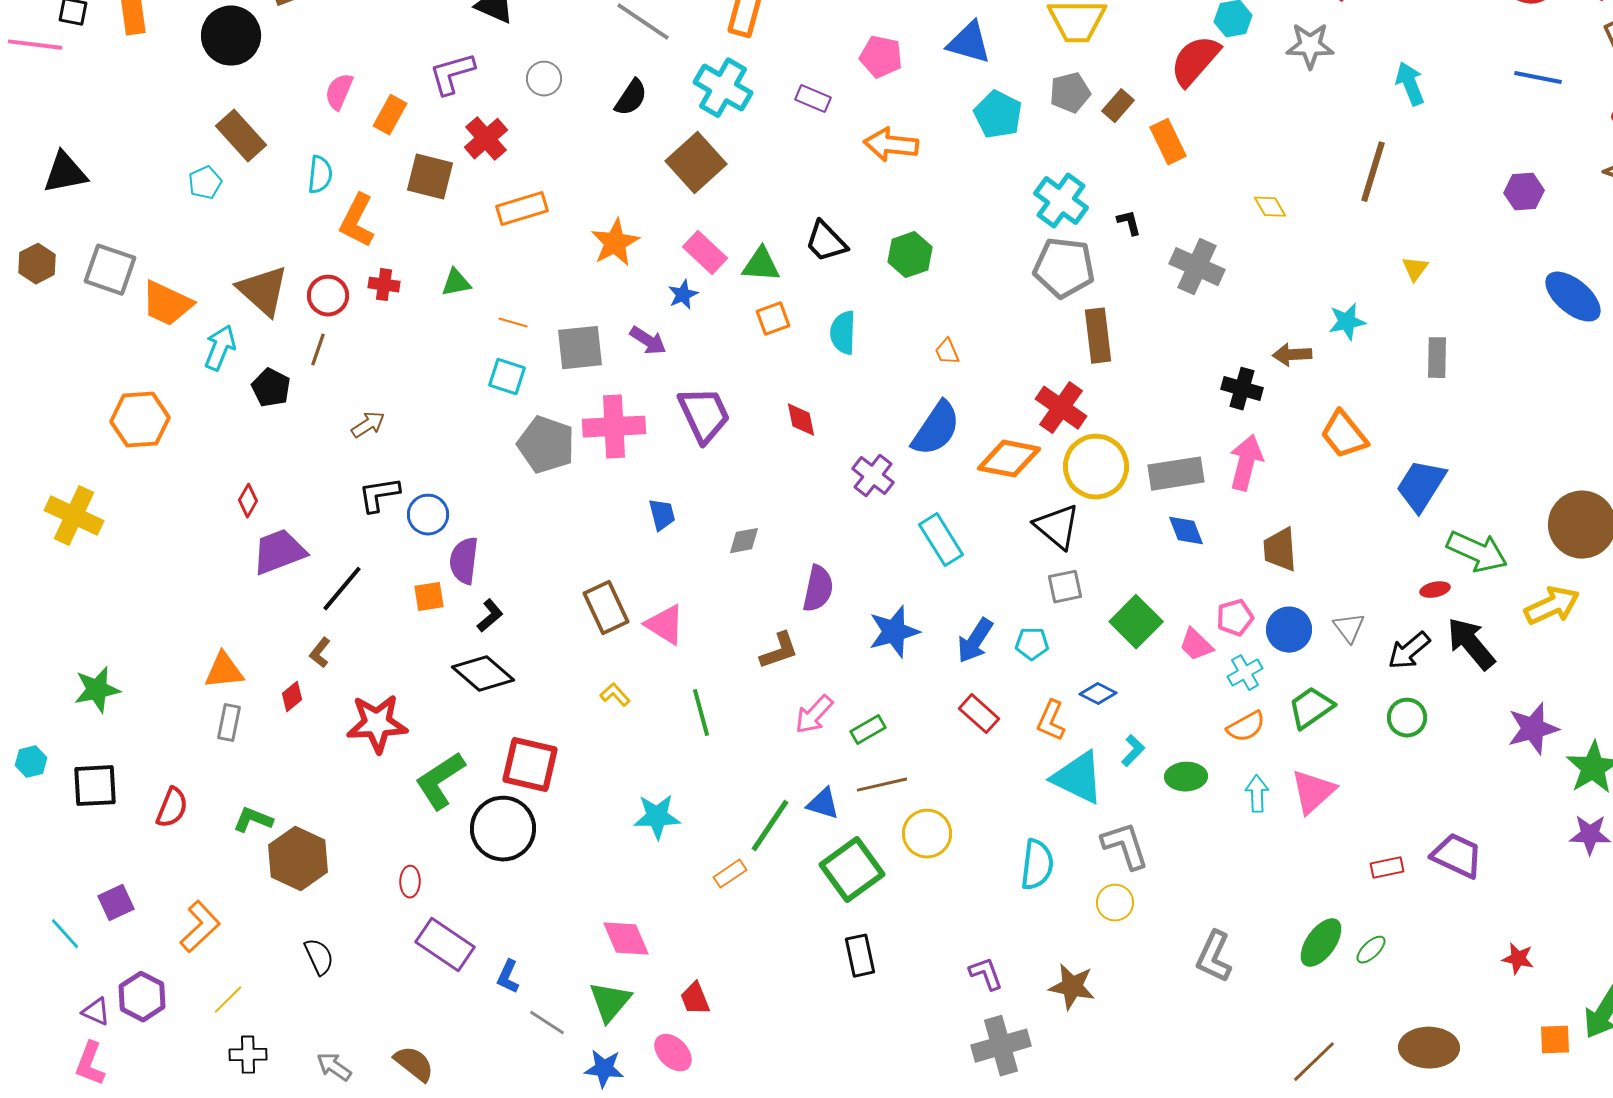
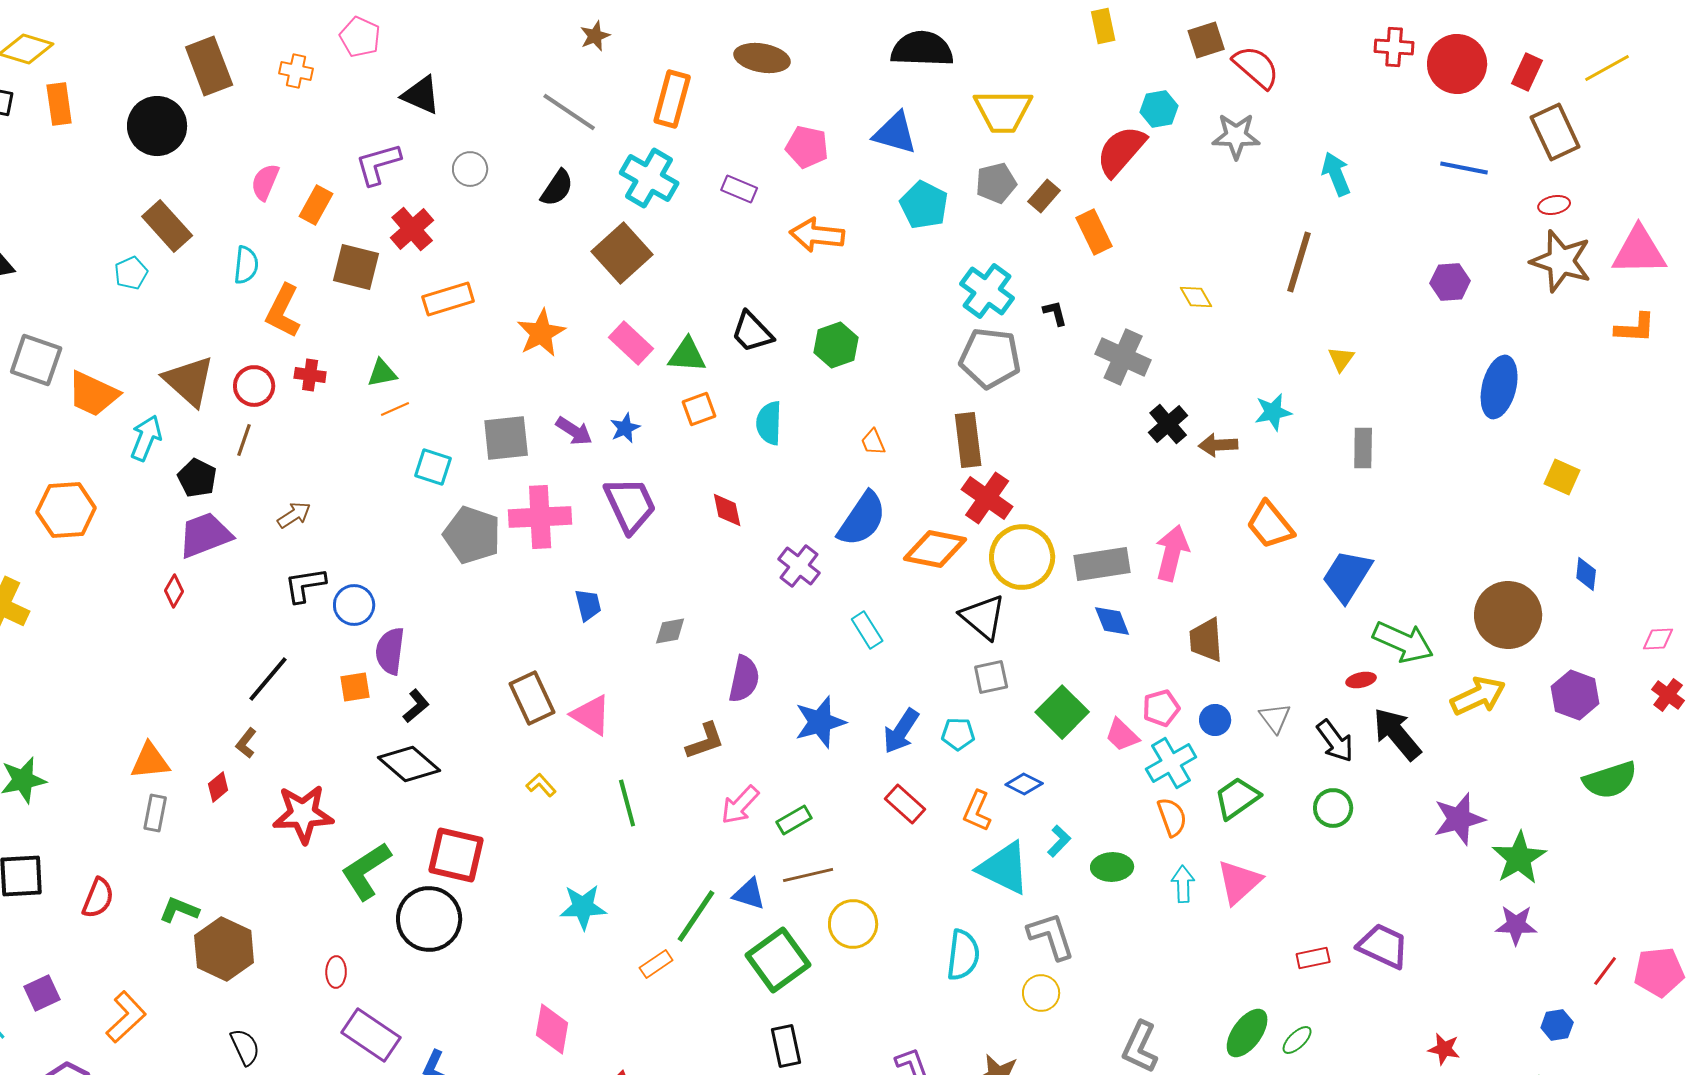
blue star: (683, 295) -> (625, 428), moved
blue ellipse: (1573, 297) -> (1499, 387), turned 64
orange line: (513, 323) -> (395, 409), moved, turned -40
brown rectangle: (1098, 336) -> (968, 440), moved
black cross: (1242, 389) -> (1168, 424), moved, turned 33
cyan rectangle: (941, 540) -> (867, 630), size x0.7
purple trapezoid: (279, 552) -> (205, 535), moved
blue circle: (1289, 630) -> (1215, 720), size x0.7
black arrow: (1409, 651) -> (1335, 741), turned -87
cyan cross: (1245, 673) -> (1171, 763), size x1.4
orange semicircle: (1246, 727) -> (1172, 817), turned -81
pink diamond: (626, 939) -> (552, 1029), turned 33

